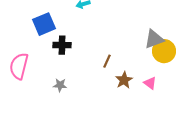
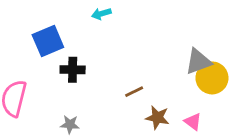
brown line: (107, 61) -> (134, 92), turned 40
brown star: (124, 80) -> (157, 118), turned -30

